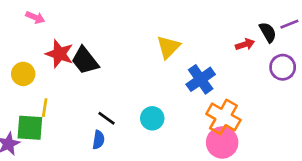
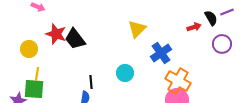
yellow line: (45, 108) -> (37, 74), moved
black line: (107, 118) -> (91, 82), turned 48
cyan circle: (152, 118) -> (125, 73), moved

